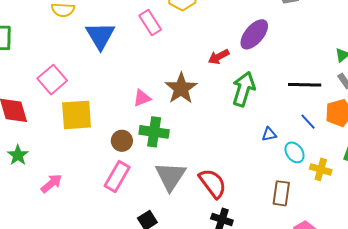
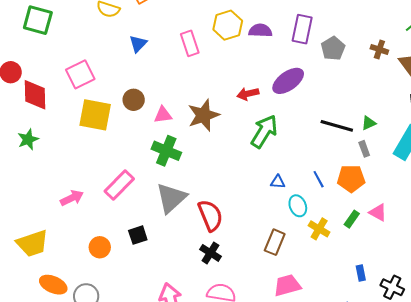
blue triangle: (100, 36) -> (138, 44), size x0.6
black line: (305, 85) -> (337, 126), moved
brown circle: (122, 141) -> (134, 100), moved
pink arrow: (51, 183) -> (72, 198), moved

